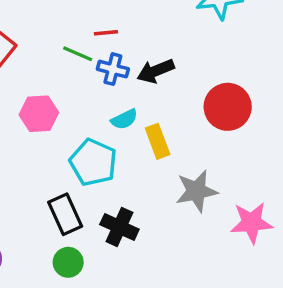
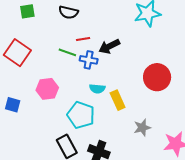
black arrow: (156, 71) -> (109, 46), moved
cyan semicircle: (124, 119) -> (97, 89), turned 35
gray star: (196, 191) -> (142, 128), size x0.7

